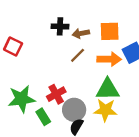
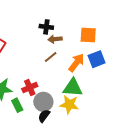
black cross: (60, 26) -> (46, 27), moved
orange square: (110, 31) -> (88, 35), moved
orange arrow: (109, 59) -> (76, 63), turned -60

